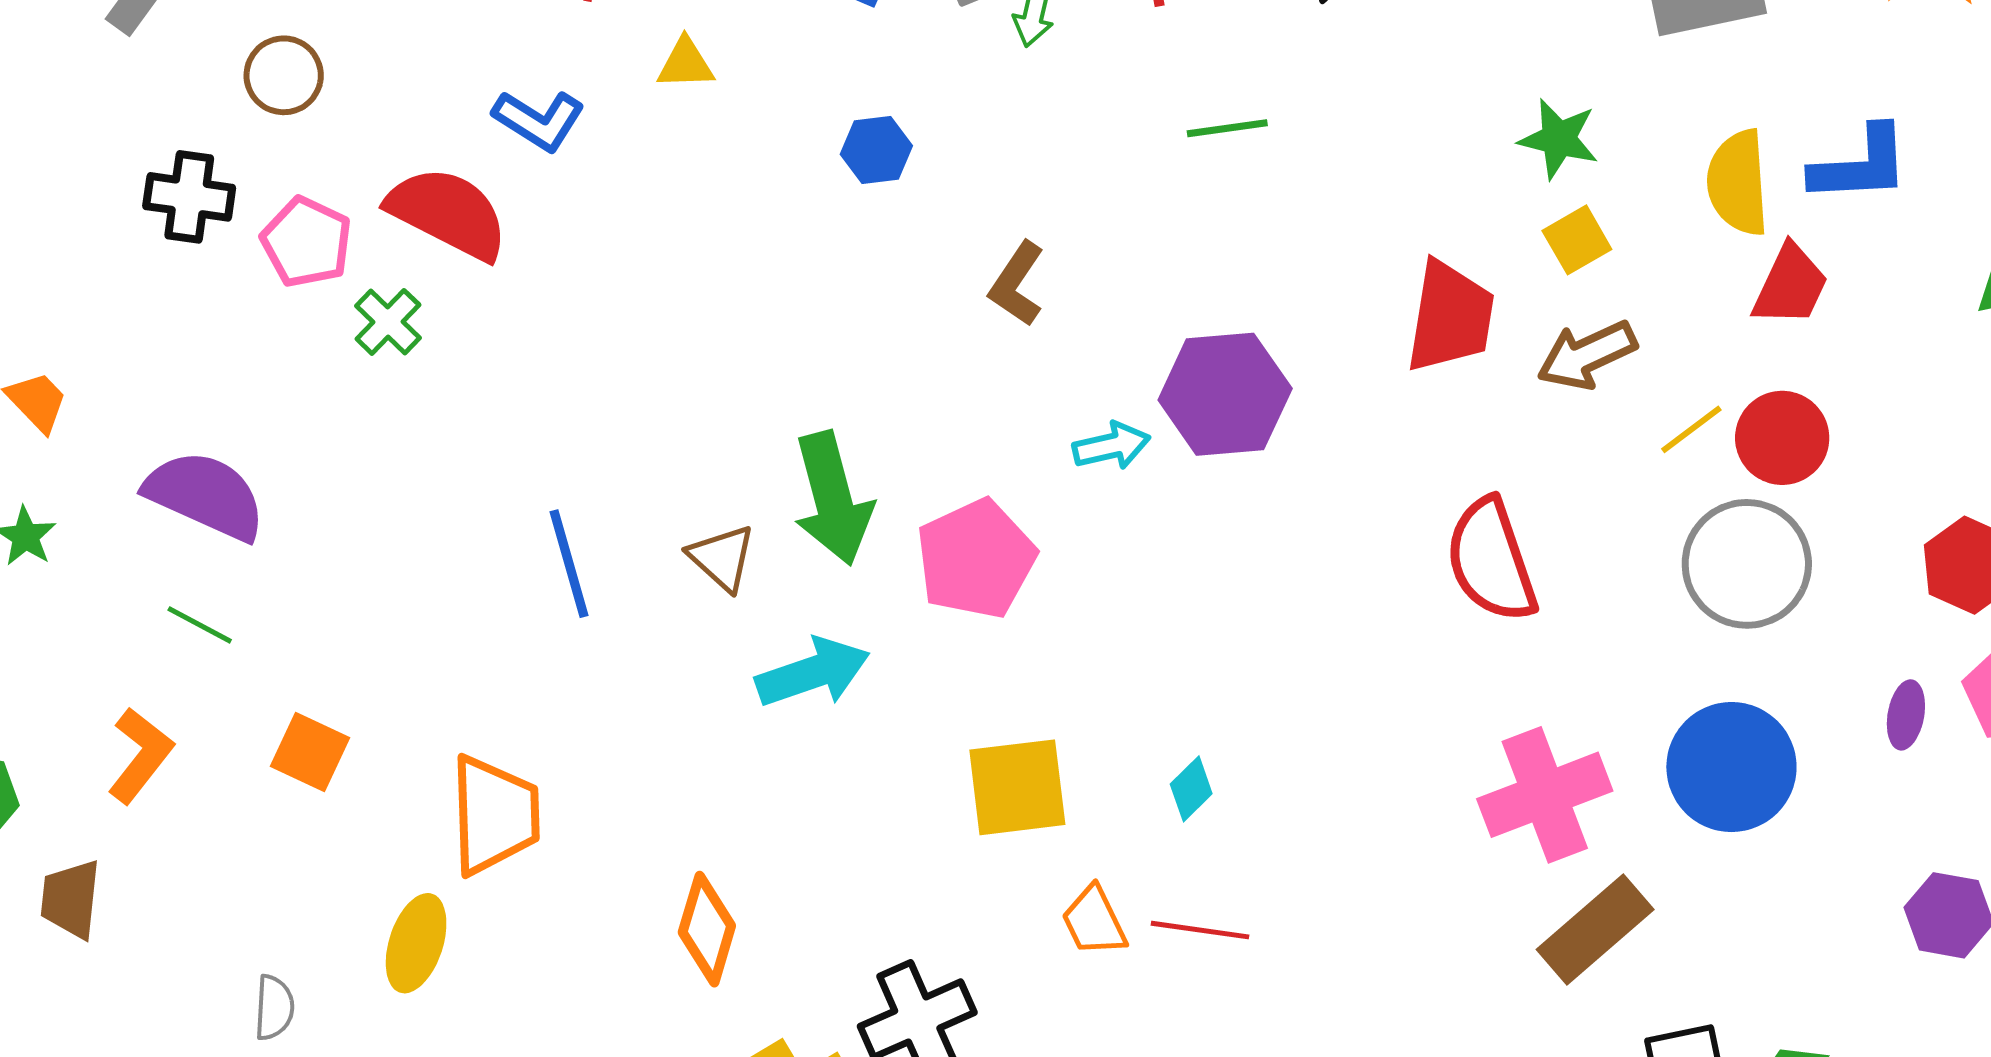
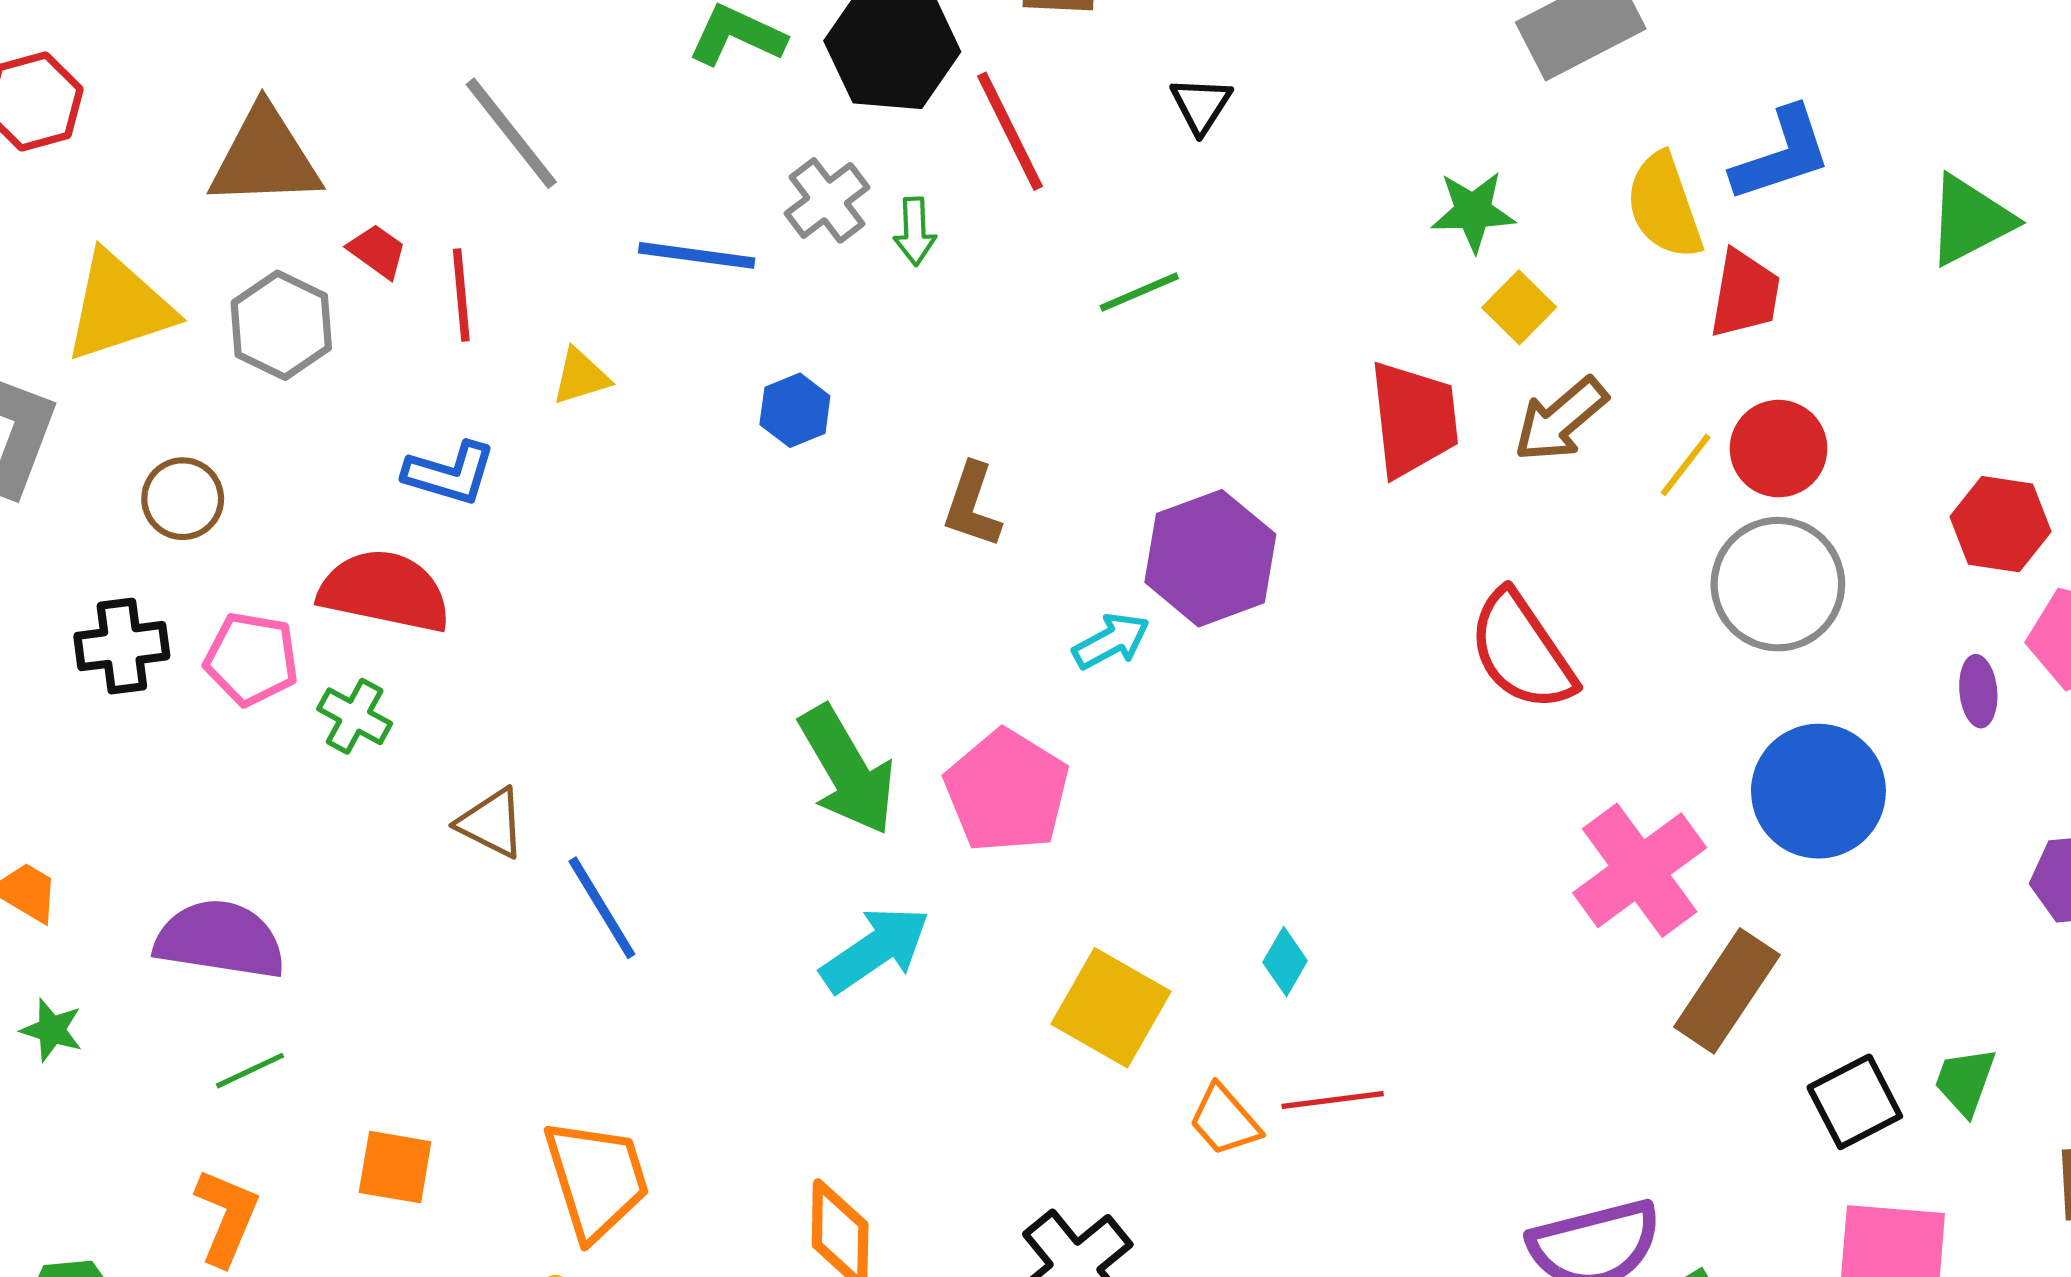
brown triangle: (722, 558) -> (491, 823), moved
green line: (200, 625) -> (250, 1071), turned -38
yellow square: (1017, 787) -> (1111, 1008), turned -38

